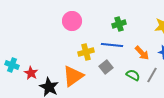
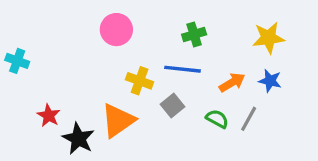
yellow cross: (86, 52) -> (140, 81), turned 35
orange arrow: (142, 53) -> (232, 82), turned -77
cyan cross: (12, 65) -> (17, 61), moved

